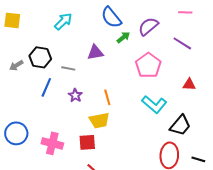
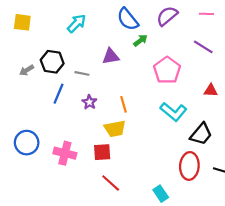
purple semicircle: (148, 26) -> (167, 16), moved

